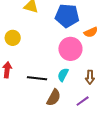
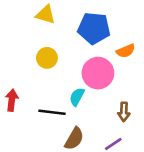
yellow circle: (13, 38) -> (47, 58), moved
cyan semicircle: (63, 75) -> (77, 97), moved

